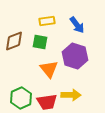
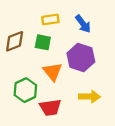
yellow arrow: (71, 95) -> (90, 97), moved
green hexagon: (21, 98) -> (25, 90), moved

